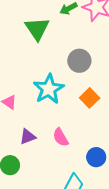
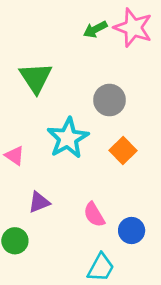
green triangle: (37, 29) -> (36, 78), moved
pink semicircle: (61, 137) -> (94, 215), moved

